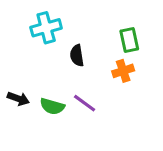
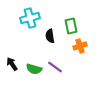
green rectangle: (129, 40) -> (71, 26), moved
black arrow: (18, 99) -> (12, 64), turned -144

